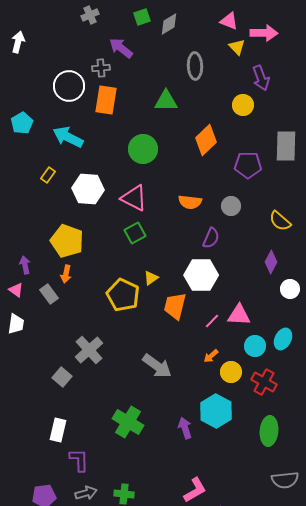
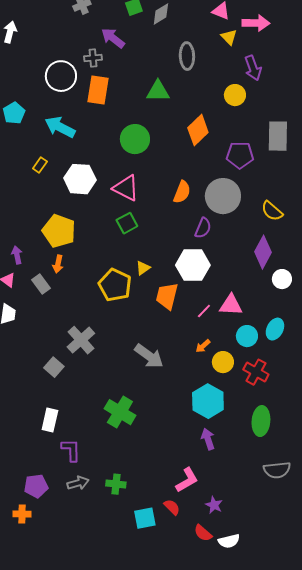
orange semicircle: (190, 202) -> (182, 192), turned -75
gray circle: (231, 206) -> (223, 196), size x1.8
purple diamond: (271, 262) -> (263, 252), size x1.4
purple arrow: (185, 428) -> (208, 439), moved

